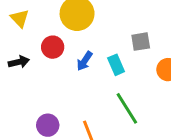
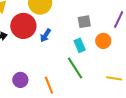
red circle: (53, 47) -> (23, 26), size x1.6
cyan rectangle: (116, 65) -> (80, 45), moved

